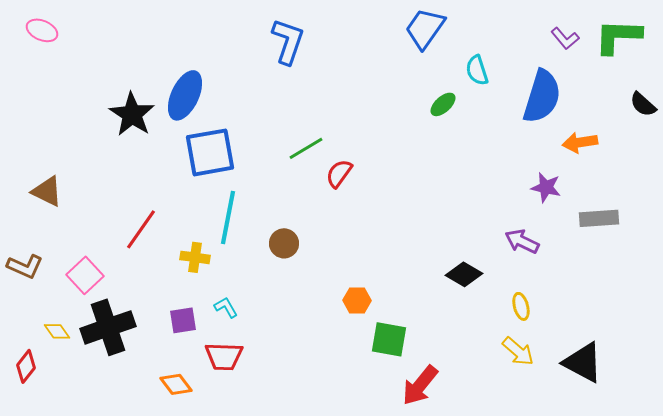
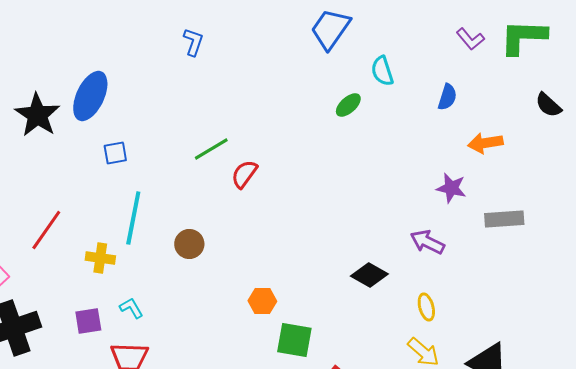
blue L-shape: (288, 41) -> (193, 42), size x0.6
blue semicircle: (542, 96) -> (447, 97), size x0.5
blue square: (210, 152) -> (115, 153), size x0.5

